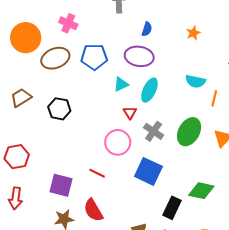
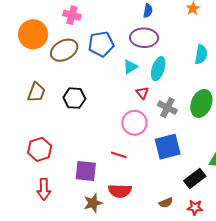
cyan semicircle: (195, 81) -> (201, 54), turned -84
brown trapezoid: (21, 98) -> (36, 92), turned 150
blue square: (148, 171) -> (168, 147), turned -32
black rectangle: (172, 208) -> (195, 178), turned 35
red semicircle: (93, 210) -> (120, 191), turned -50

